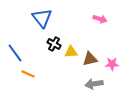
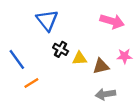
pink arrow: (100, 19) -> (112, 21), size x1.5
pink star: (112, 64) -> (124, 56), moved
orange line: (28, 74) -> (31, 83), turned -56

